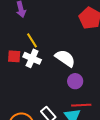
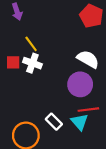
white semicircle: (65, 58) -> (88, 59), moved
purple circle: (75, 81) -> (80, 84), size x1.5

